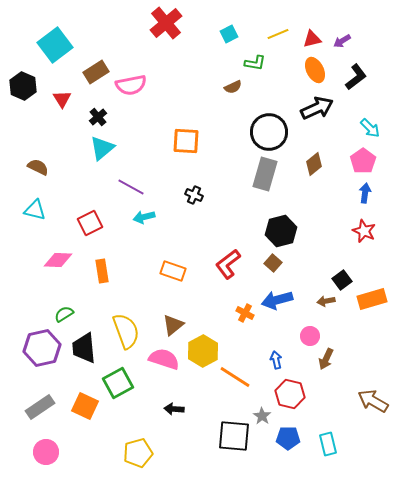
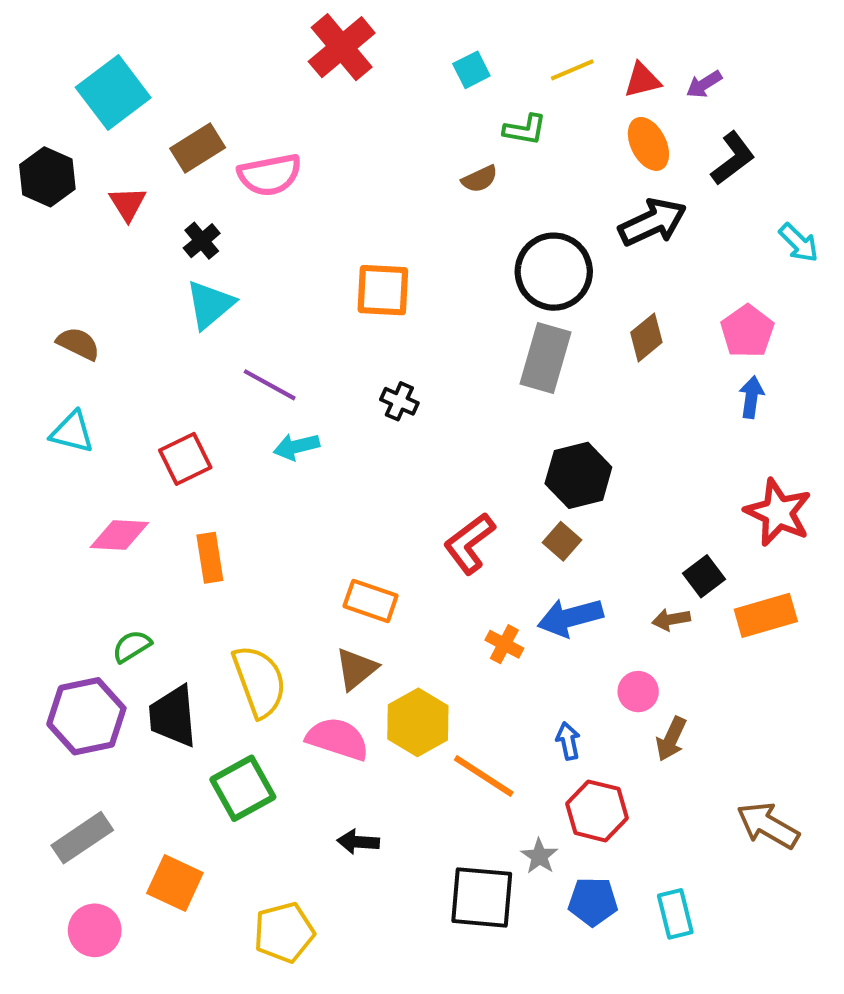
cyan arrow: (370, 128) -> (799, 243), moved
red star: (364, 231) -> (778, 512), moved, size x1.4
orange rectangle: (173, 271) -> (371, 601), moved
orange square: (85, 406) -> (175, 883), moved

